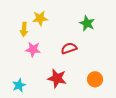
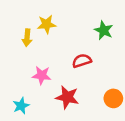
pink star: (33, 49) -> (42, 75), moved

